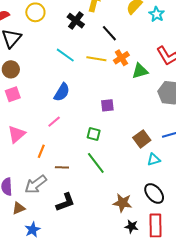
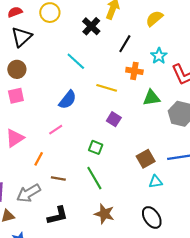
cyan star: (157, 14) -> (159, 56), moved
black line: (109, 33) -> (125, 44), turned 66
orange cross: (121, 58) -> (134, 71), turned 35
yellow line: (96, 59) -> (107, 88), moved
green triangle: (140, 71) -> (151, 98), moved
purple square: (107, 105) -> (114, 119), turned 32
brown star: (122, 203) -> (104, 214), moved

